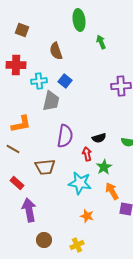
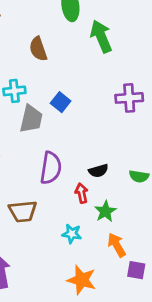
green arrow: (101, 42) -> (101, 36), size x1.6
blue square: (65, 81) -> (61, 102), moved
cyan star: (80, 183) -> (72, 234), size x0.6
orange star: (87, 216) -> (82, 280), size x1.5

